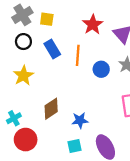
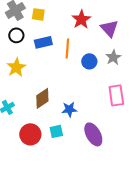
blue rectangle: (52, 49) -> (43, 42), turned -72
red circle: (26, 140) -> (30, 134), moved
cyan square: (75, 146) -> (56, 131), moved

